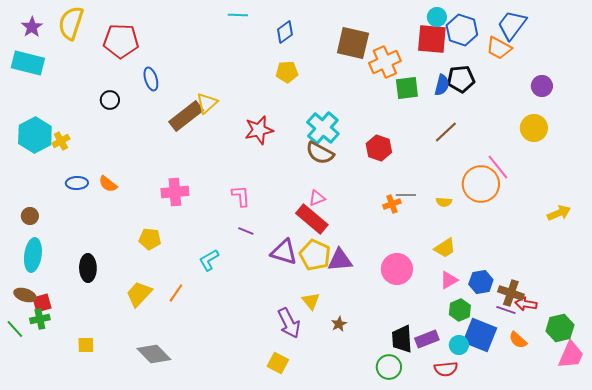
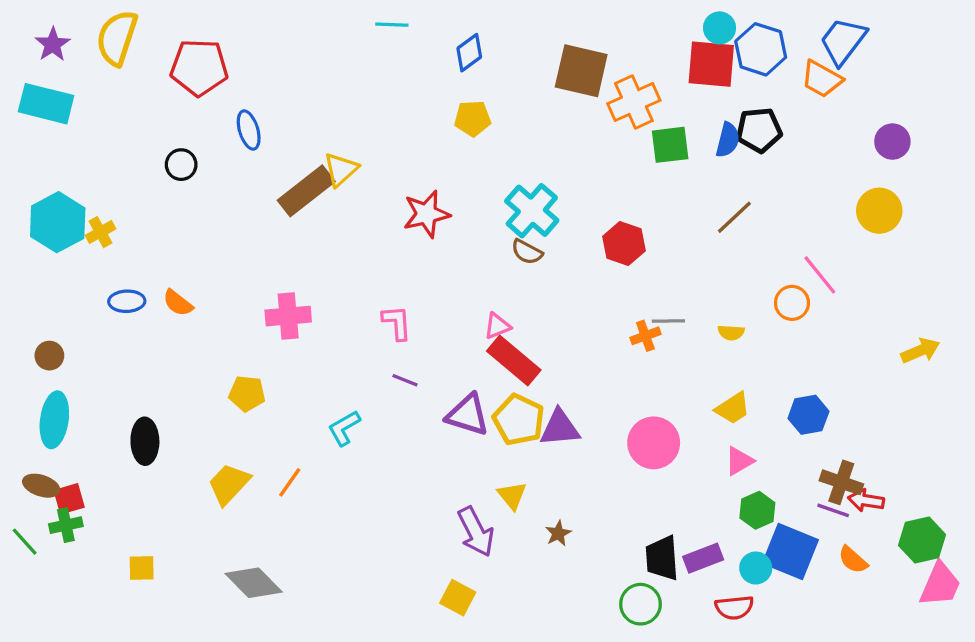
brown semicircle: (320, 153) -> (527, 252), size x0.7
orange circle: (481, 184) -> (792, 303), size x0.6
pink triangle: (317, 198) -> (497, 326), moved
blue hexagon: (481, 282) -> (808, 415), moved

